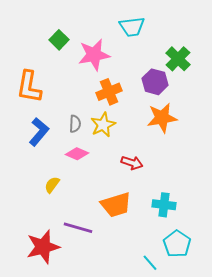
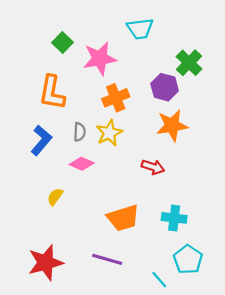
orange L-shape: (29, 87) -> (52, 93), moved
red arrow: (132, 163) -> (153, 167), moved
purple line: (78, 228) -> (107, 259), moved

